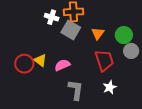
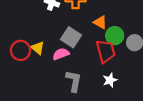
gray square: (71, 30) -> (71, 37), moved
orange triangle: (98, 33) -> (100, 22), turned -40
green circle: (124, 35) -> (115, 36), moved

